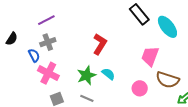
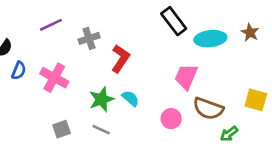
cyan ellipse: (167, 27) -> (210, 39), turned -60
gray cross: (48, 42) -> (89, 38), moved
blue semicircle: (34, 55) -> (19, 71), moved, turned 48
pink cross: (48, 73) -> (54, 78), moved

